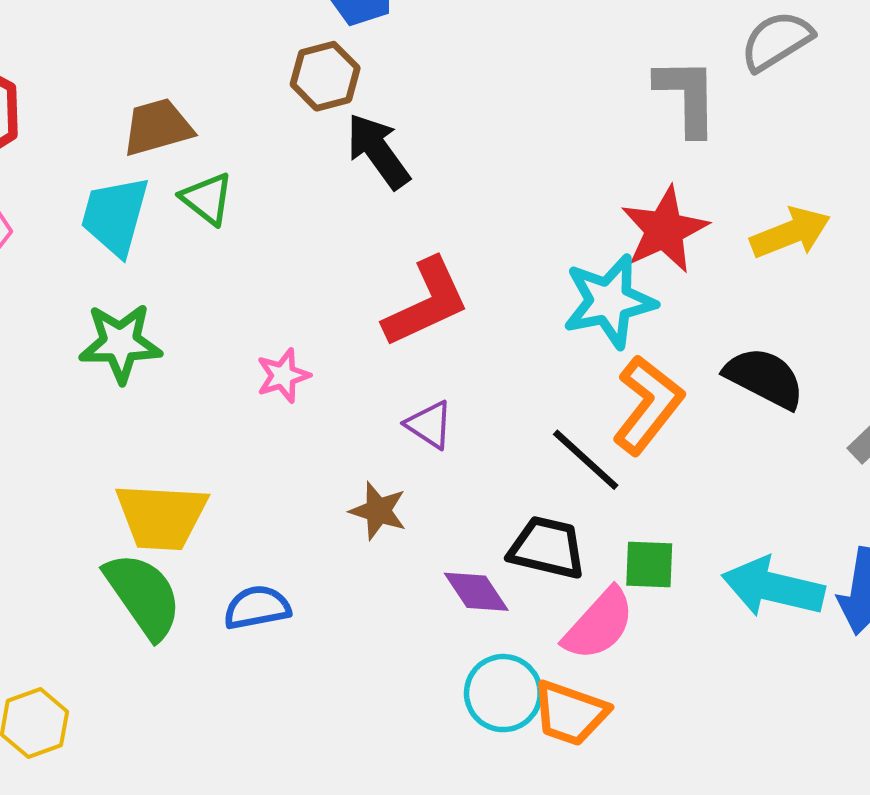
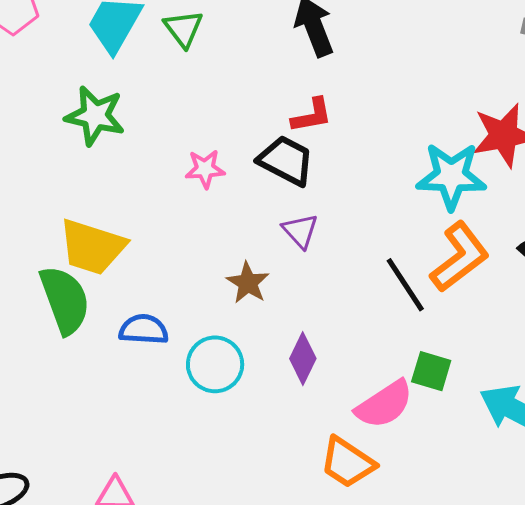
red L-shape: (426, 303) -> (312, 115), moved, size x0.6
black trapezoid: (547, 548) -> (286, 161), moved
purple diamond: (476, 592) -> (303, 359), turned 45
cyan circle: (503, 693) -> (215, 364), moved

